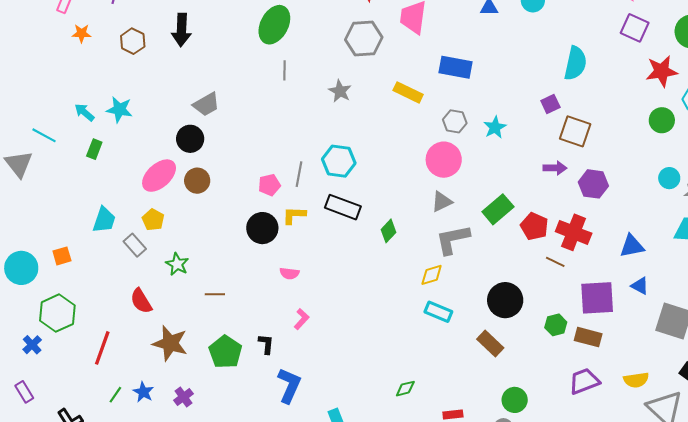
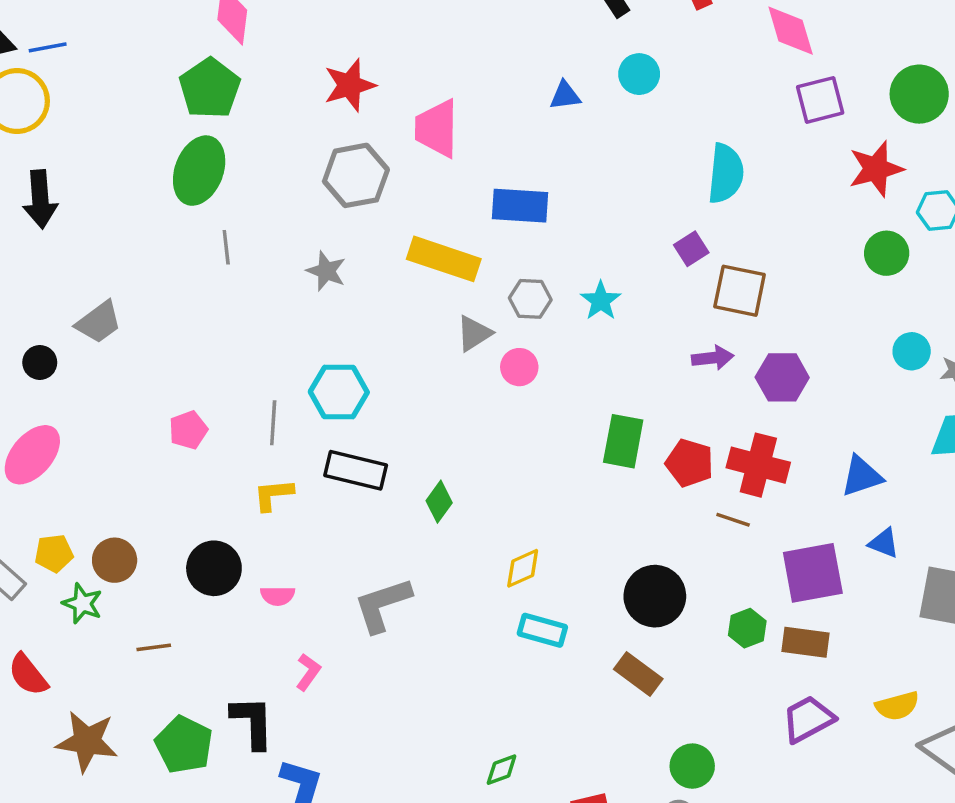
purple square: (635, 28) -> (820, 100), turned -32
yellow rectangle: (408, 92) -> (444, 259), size x1.4
black circle: (190, 139) -> (40, 362), moved, size x0.7
pink circle: (444, 160) -> (519, 367), size x0.6
brown circle: (197, 181) -> (115, 560), moved
pink pentagon: (269, 185) -> (188, 430), moved
gray triangle: (442, 202) -> (474, 333), moved
green rectangle: (498, 209) -> (623, 441), turned -32
yellow pentagon: (153, 220) -> (54, 553), moved, turned -30
black circle: (262, 228) -> (214, 568), moved
gray L-shape: (453, 239) -> (382, 605), moved
black L-shape: (266, 344) -> (252, 722), size x1.6

